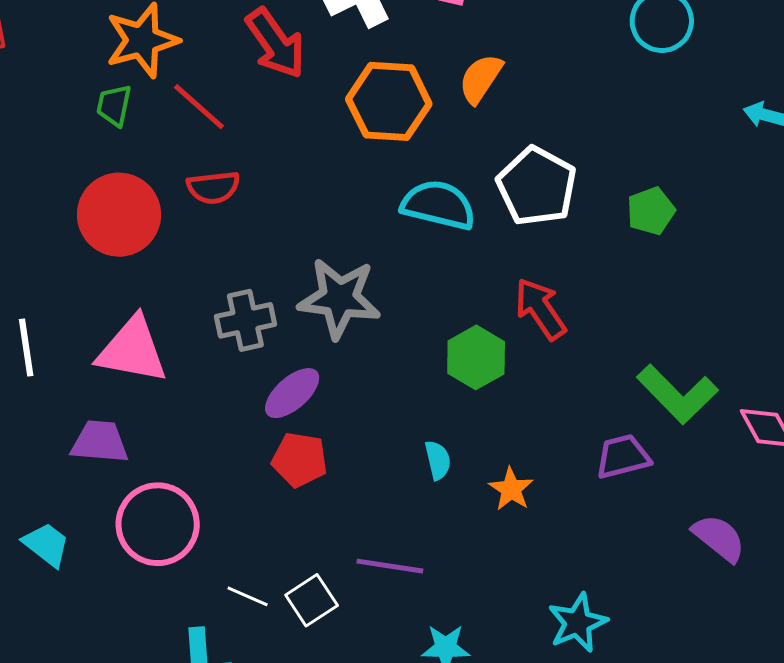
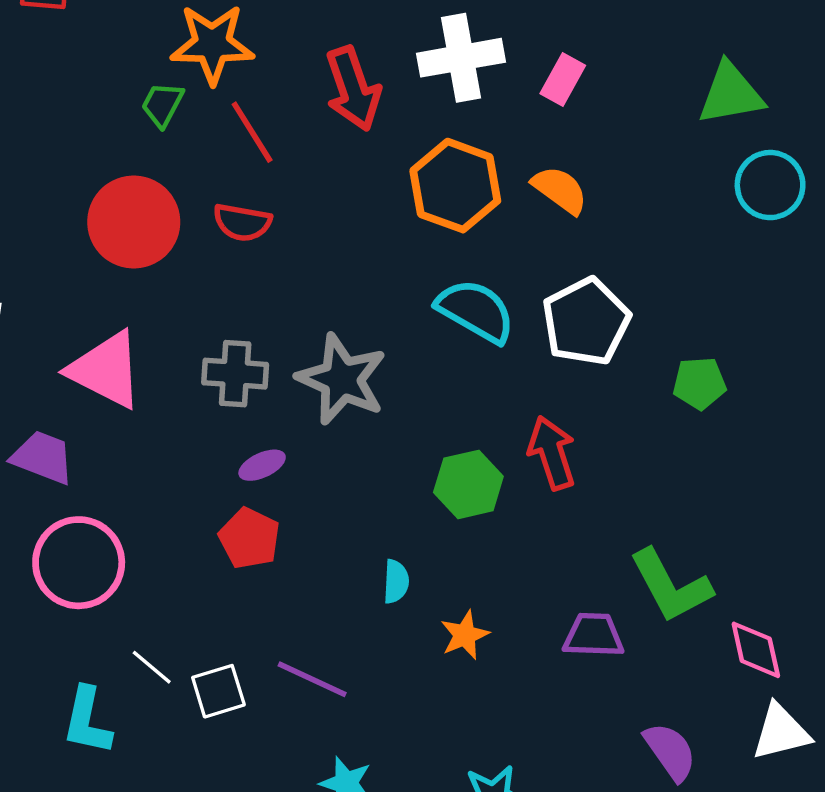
orange semicircle: (481, 79) -> (560, 190), turned 76
purple ellipse: (292, 393) -> (262, 465), size x0.7

